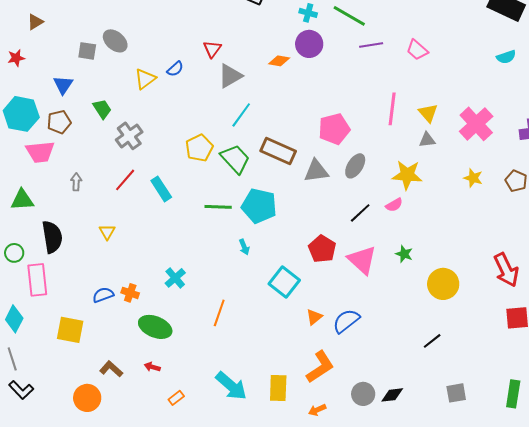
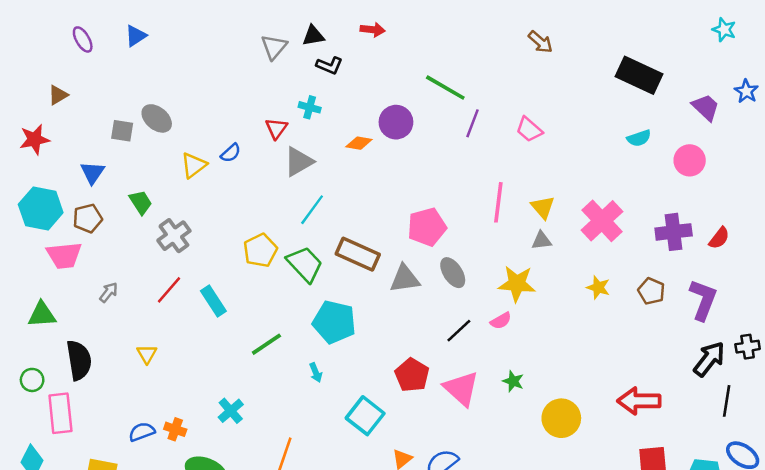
cyan cross: (308, 13) -> (310, 107), moved
purple line: (371, 45) -> (472, 123), turned -60
red star: (16, 58) -> (35, 139), size x1.4
gray ellipse: (355, 166) -> (453, 273), turned -65
gray arrow: (76, 182) -> (109, 292), turned 36
green line: (218, 207) -> (266, 344), moved, turned -36
red arrow: (506, 270) -> (639, 401), turned 116

